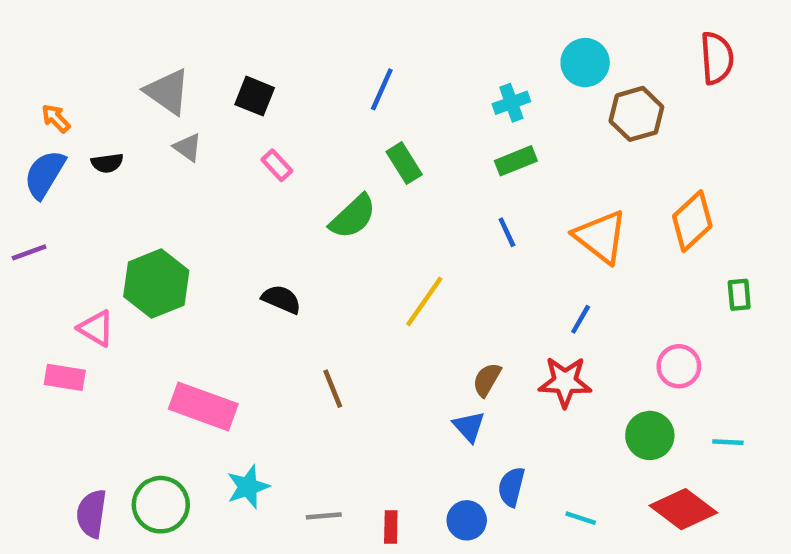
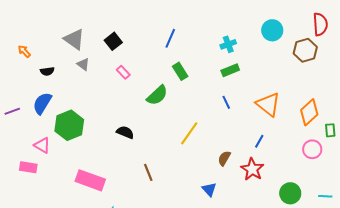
cyan circle: (585, 63) -> (272, 30), moved
black square: (255, 96) -> (113, 41), turned 30
brown hexagon: (636, 114) -> (305, 50), moved
blue semicircle: (45, 174) -> (42, 103), moved
orange diamond: (692, 221) -> (309, 112), moved
pink circle: (679, 366) -> (312, 149), moved
brown semicircle: (487, 380) -> (224, 158), moved
red star: (565, 382) -> (252, 169), turned 30

